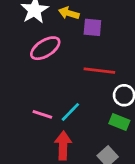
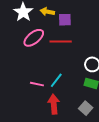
red line: (99, 71) -> (61, 41), moved

